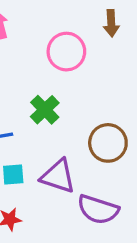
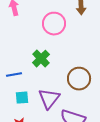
purple triangle: (58, 176) -> (49, 99), turned 50

